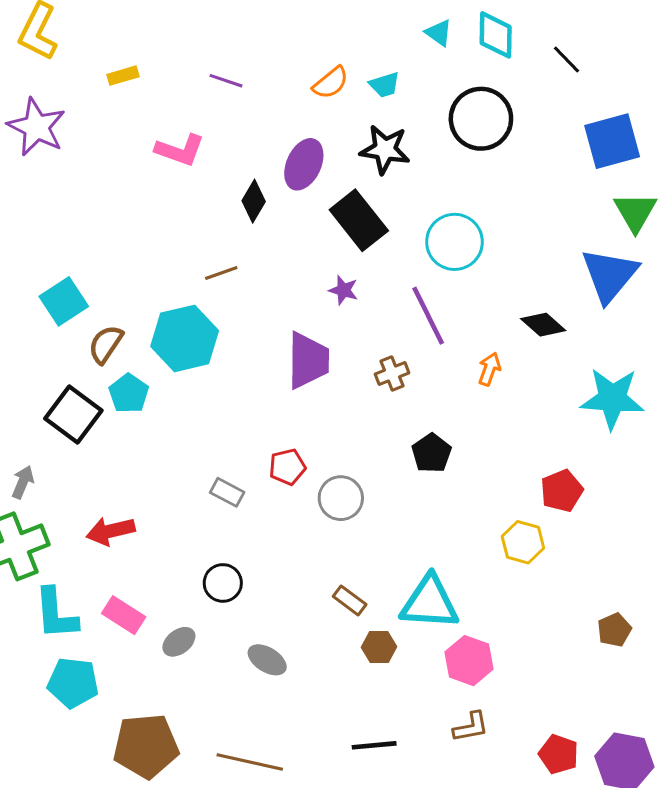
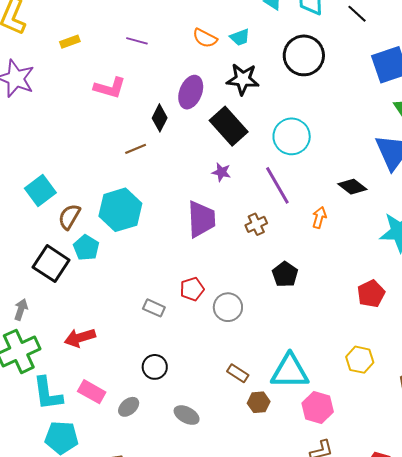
orange semicircle: (331, 83) -> (205, 38), turned 70
brown line: (221, 273) -> (136, 149), moved
yellow hexagon: (523, 542) -> (360, 360), moved

